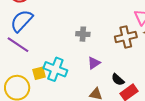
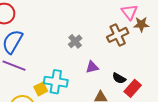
gray cross: (83, 34) -> (75, 41), turned -32
purple triangle: (94, 63) -> (92, 67), turned 32

